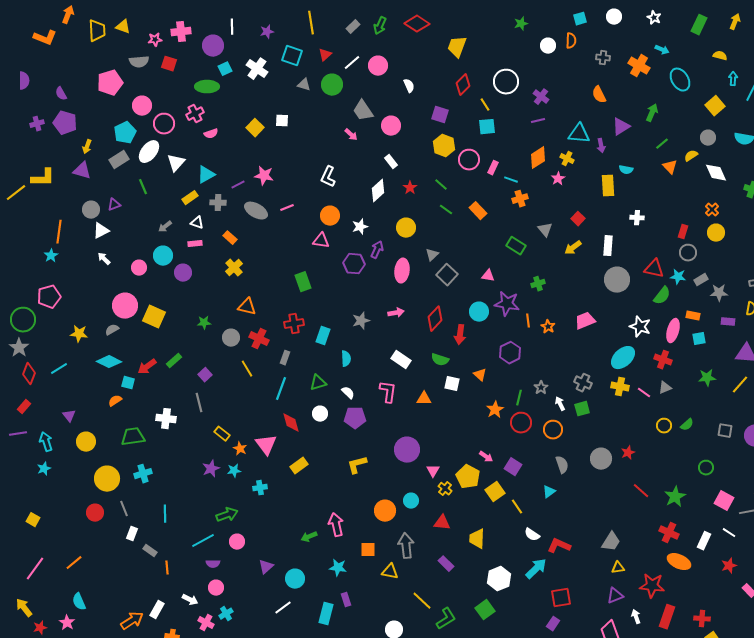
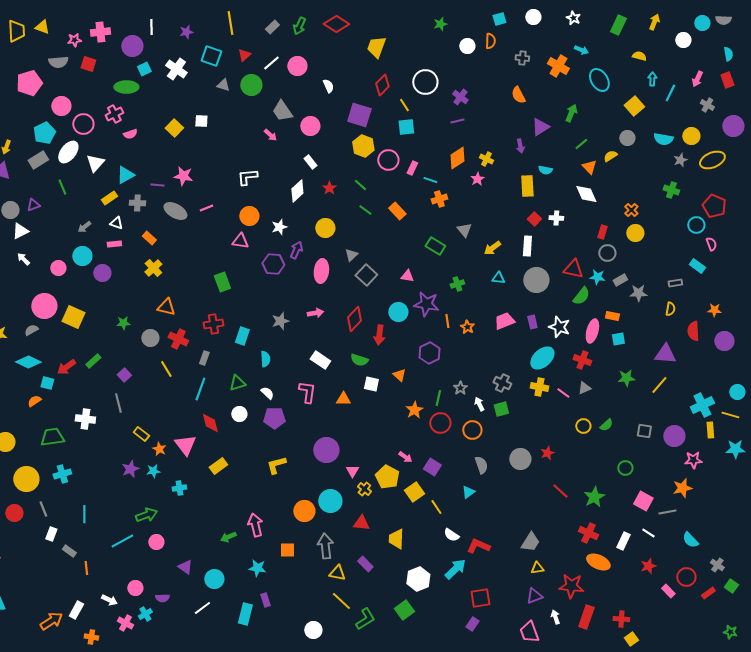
purple square: (440, 115) -> (359, 115), size x1.4
cyan triangle: (579, 134) -> (498, 278), moved, size x0.6
white diamond: (716, 173) -> (586, 194), moved
white L-shape: (328, 177) -> (247, 177), turned 60
purple line: (238, 185) -> (157, 185), turned 32
red square: (578, 219) -> (534, 219), moved
purple rectangle: (728, 322) -> (532, 322), moved, turned 72
cyan circle: (411, 501) -> (330, 501), size x1.5
purple semicircle: (213, 564) -> (162, 598), moved
purple triangle: (266, 567) -> (185, 567), turned -42
yellow triangle: (390, 572) -> (337, 573), moved

